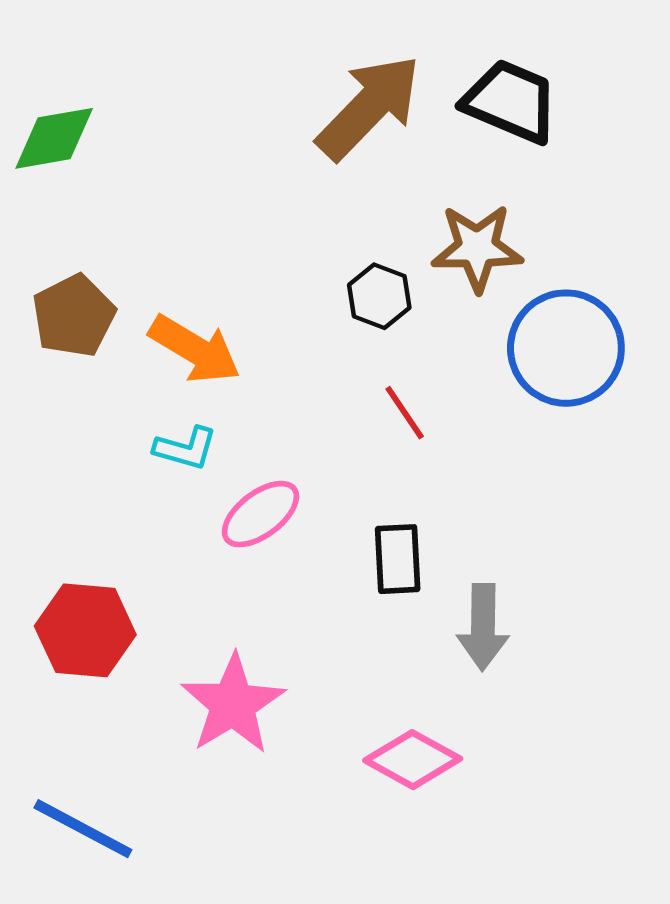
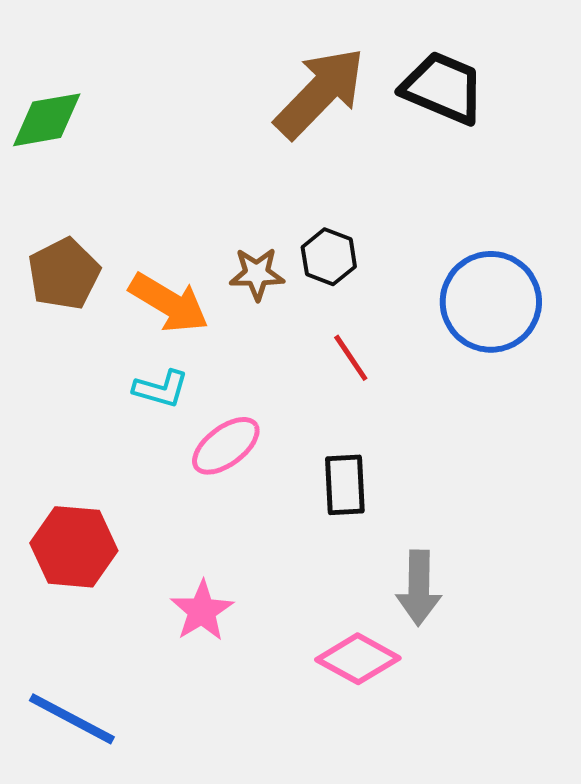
brown star: (477, 248) -> (257, 274), moved, size x0.7
gray arrow: (483, 627) -> (419, 588), moved
pink star: (233, 704) -> (202, 611), size x0.7

